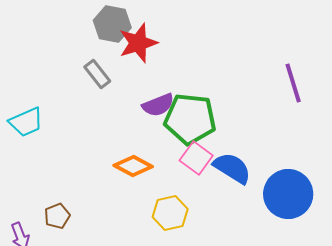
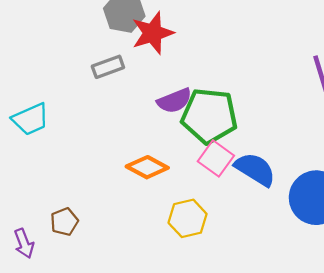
gray rectangle: (97, 74) -> (108, 67), turned -72

